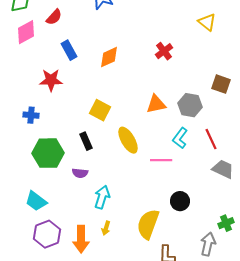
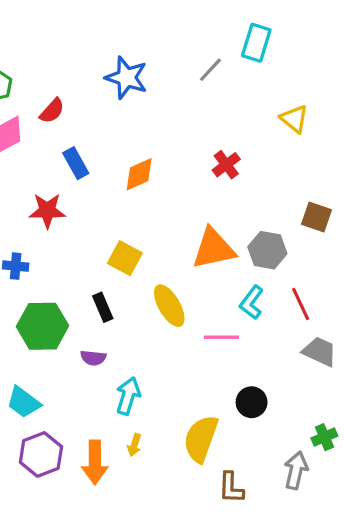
orange triangle: (156, 104) -> (214, 249), size x1.4

